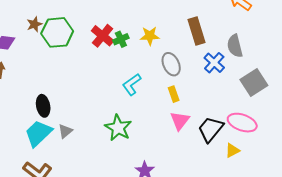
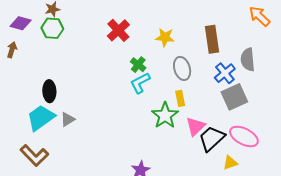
green hexagon: (57, 32) -> (52, 28), moved, size x0.7
green cross: (121, 39) -> (138, 65), moved, turned -35
gray square: (254, 82) -> (234, 97), moved
pink triangle: (180, 121) -> (195, 126), moved
green star: (118, 128) -> (165, 115), moved

